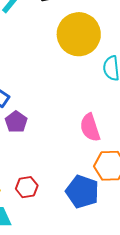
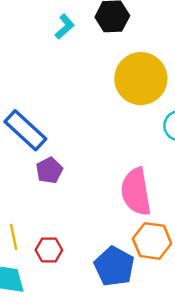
pink semicircle: (90, 128) -> (136, 192), size x1.4

